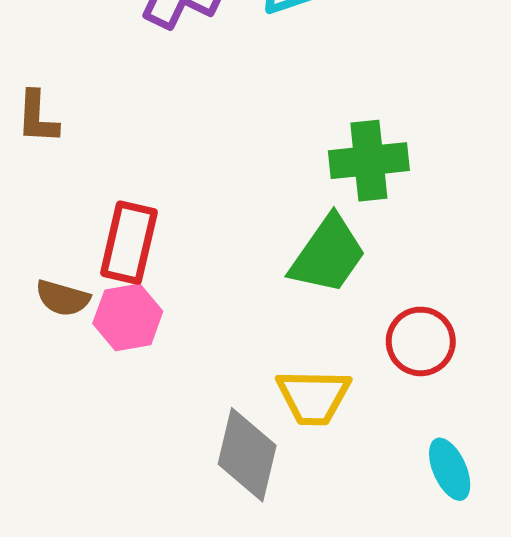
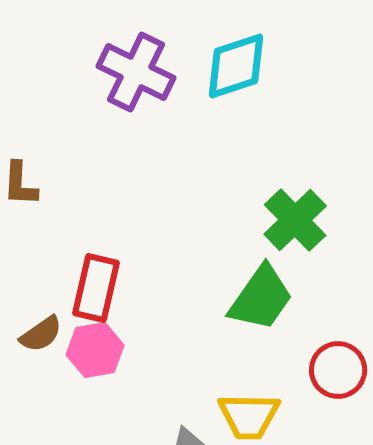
green cross: (369, 161) -> (295, 220), turned -38
brown semicircle: (63, 298) -> (41, 334), turned -51

